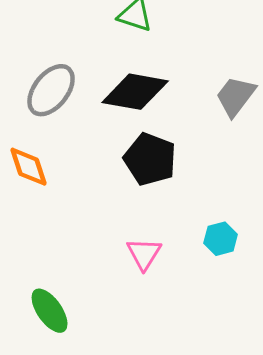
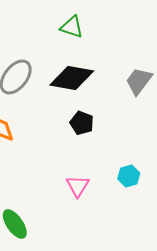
black pentagon: (150, 159) -> (82, 123), size x0.7

